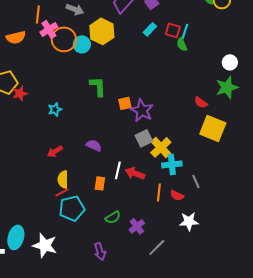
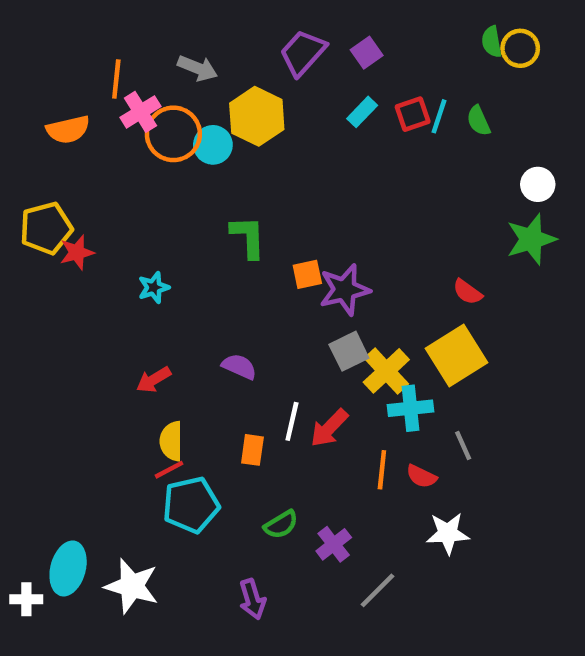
red square: (173, 30) -> (413, 114), turned -35
green semicircle: (182, 44) -> (478, 121), moved
red semicircle: (201, 102) -> (468, 292), moved
purple star: (142, 110) -> (345, 290), turned 30
yellow square: (213, 128) -> (457, 356), moved, turned 36
red arrow: (135, 173) -> (329, 428), turned -66

